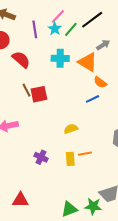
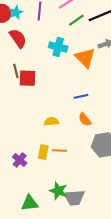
cyan star: (55, 29) -> (16, 12), moved
orange semicircle: (100, 82) -> (85, 119), moved
purple cross: (41, 157) -> (20, 160), moved
green star: (93, 206) -> (58, 191), moved

